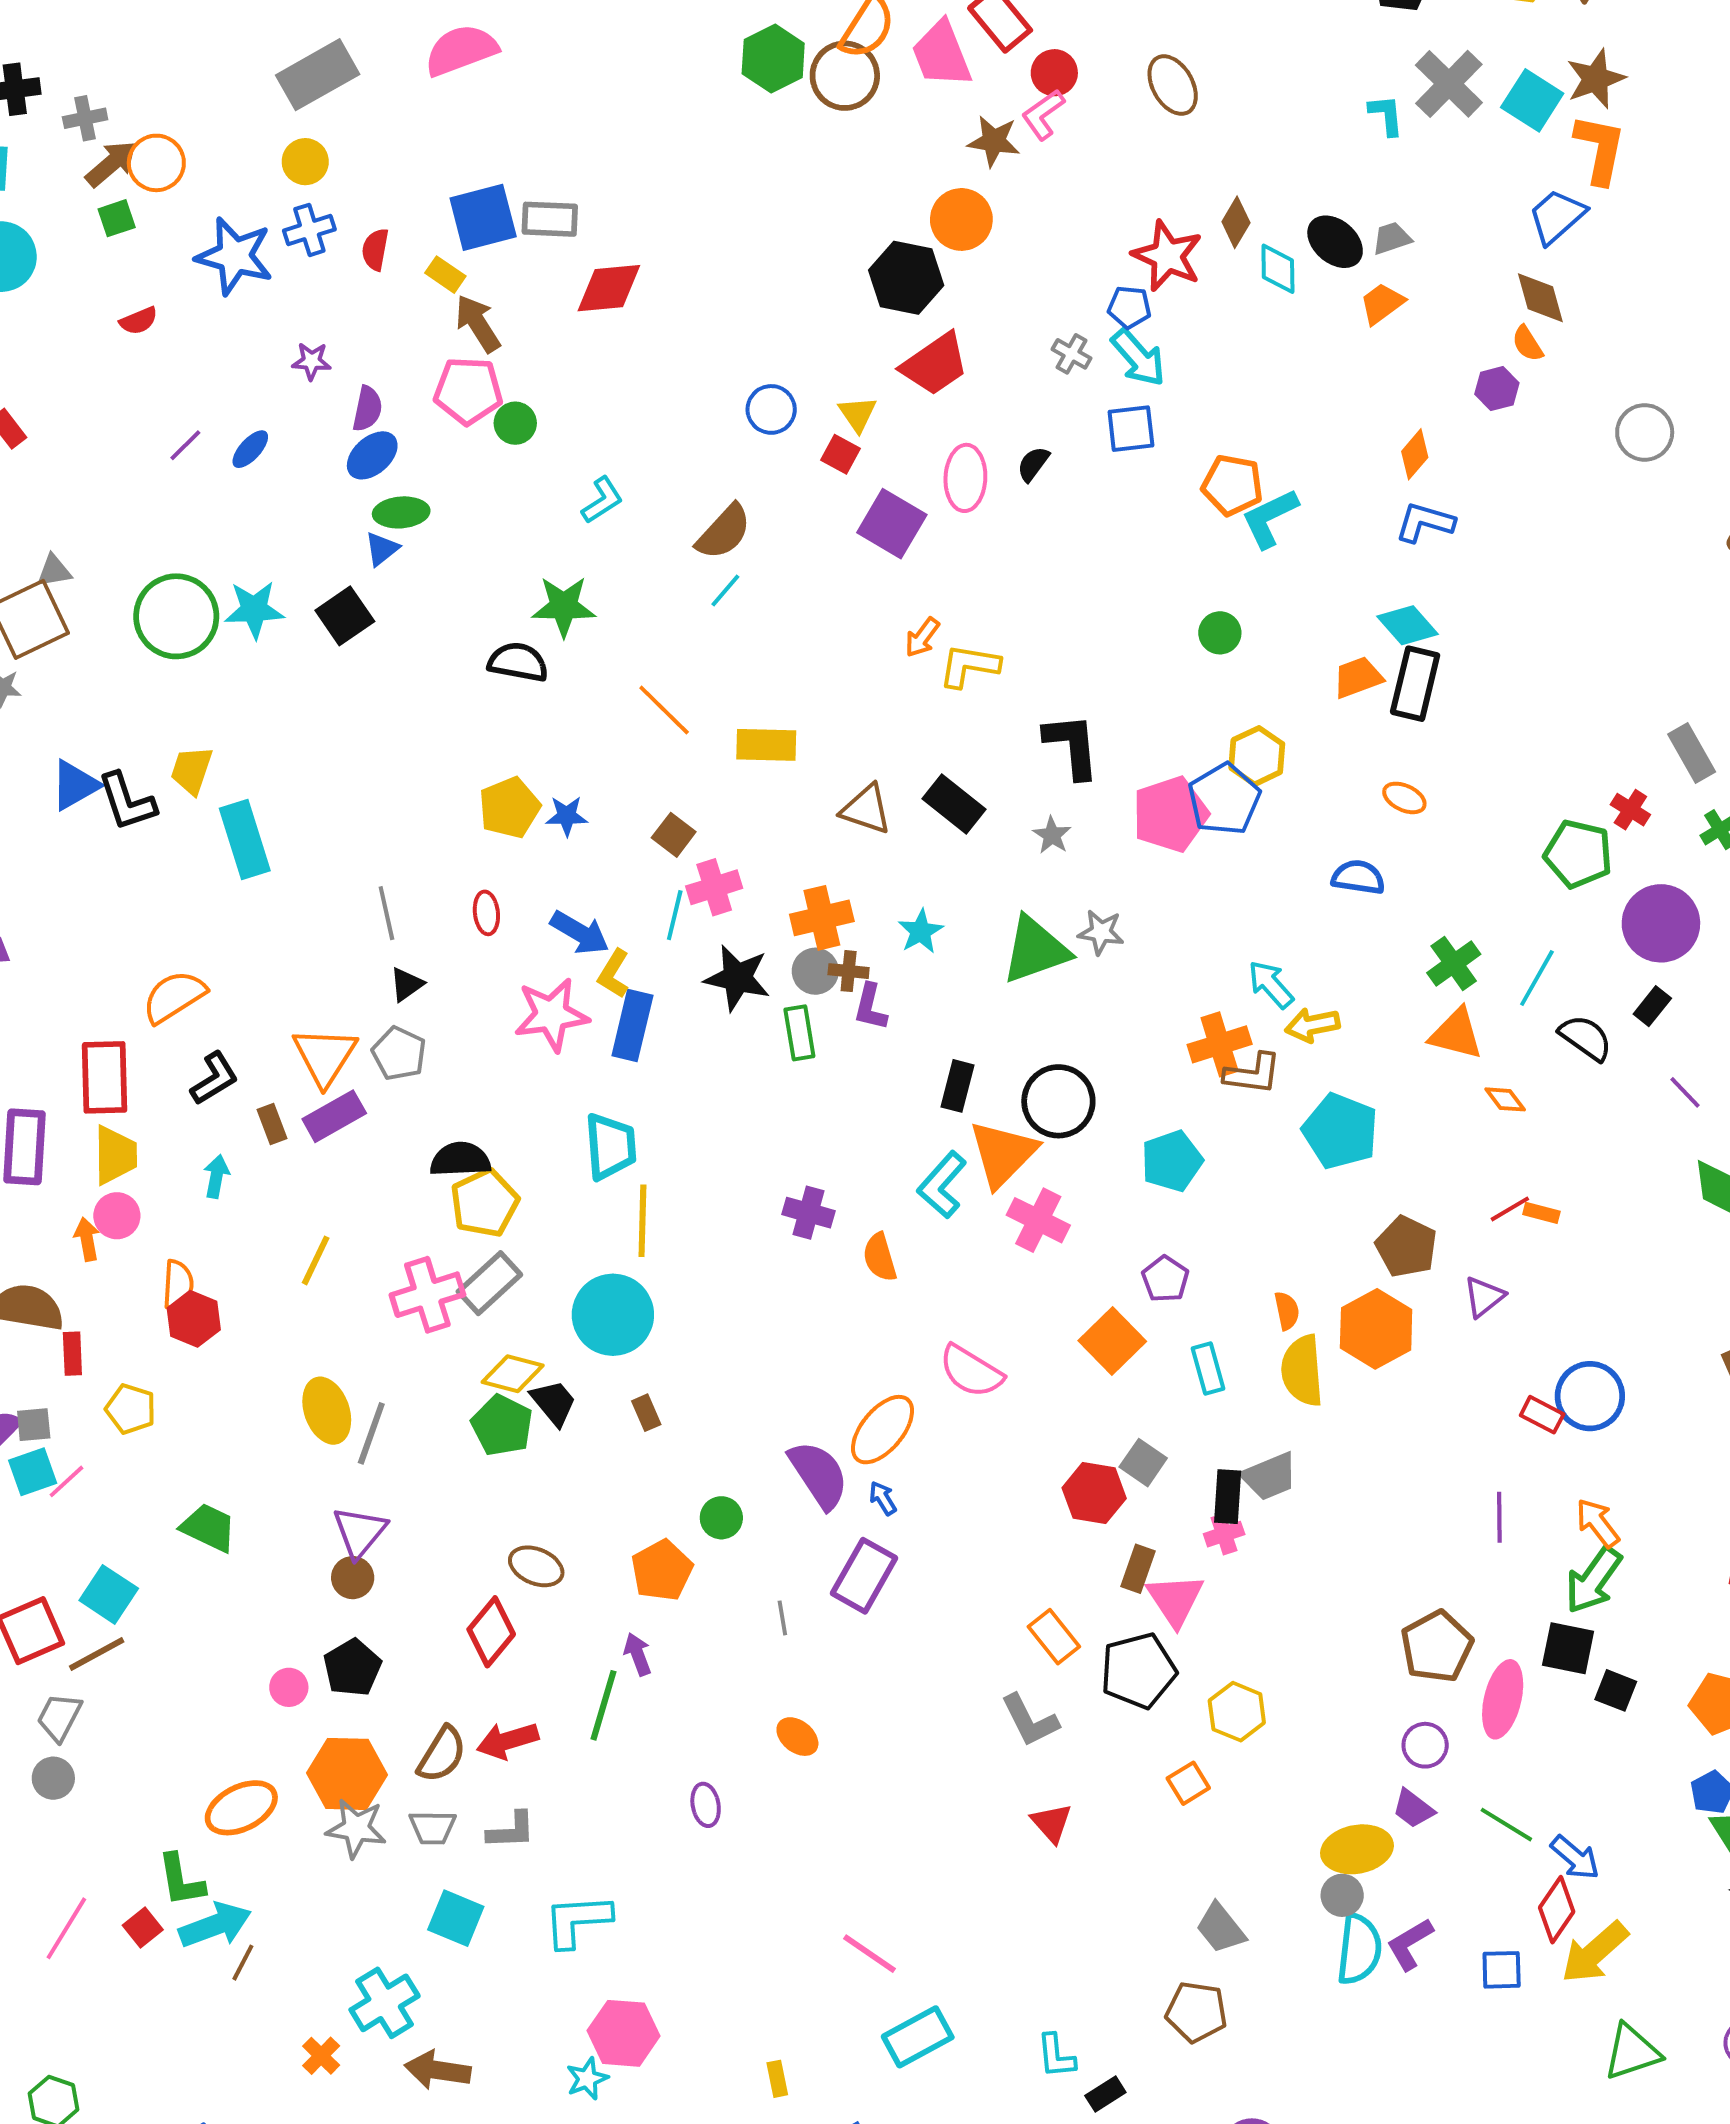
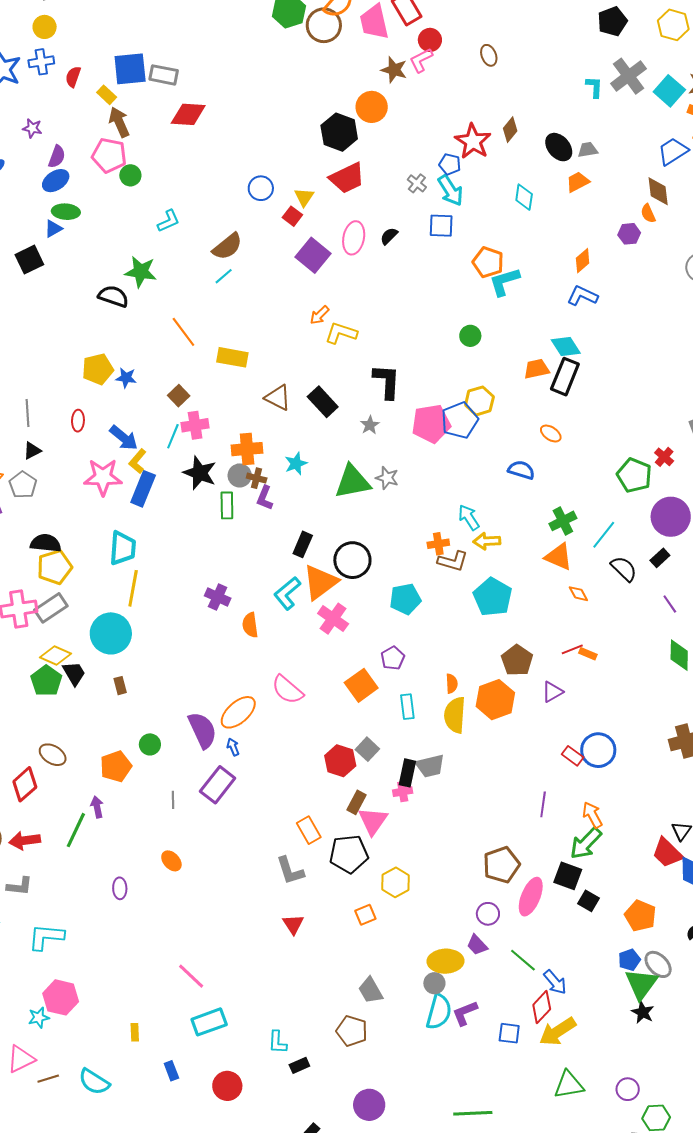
brown ellipse: (1173, 85) -> (489, 55), size x0.7
cyan diamond: (1278, 269) -> (524, 197), moved
orange cross: (1220, 1044) -> (438, 544), size x0.7

